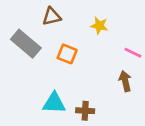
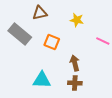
brown arrow: (125, 81) -> (75, 63), moved
brown cross: (85, 111) -> (75, 83), moved

